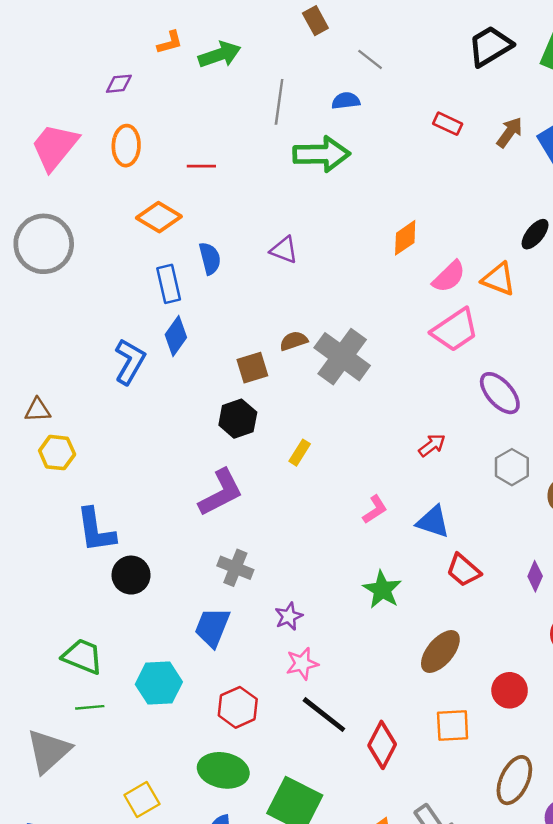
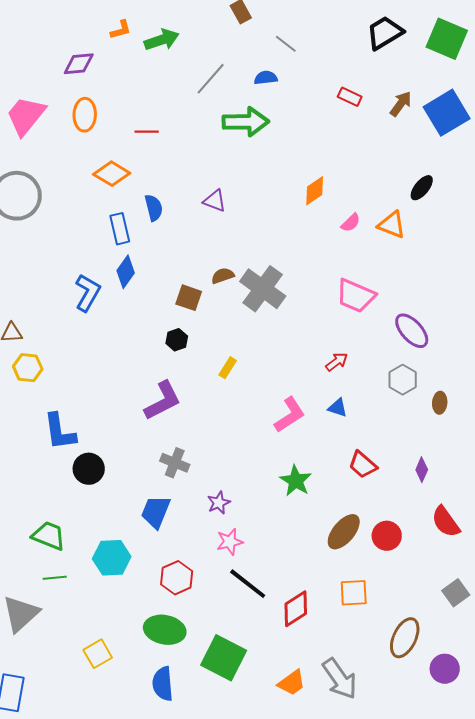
purple diamond: (119, 84) -> (79, 64), size x1.4
gray line: (279, 102) -> (211, 79), turned 33
pink semicircle: (449, 277) -> (351, 223), size x0.7
pink trapezoid: (455, 330) -> (356, 296), moved, turned 57
brown square: (252, 368) -> (189, 298), turned 36
purple ellipse: (500, 393) -> (412, 331), moved
black hexagon: (238, 419) -> (177, 340), size x0.7
pink L-shape: (375, 510) -> (290, 415), size x1.5
blue triangle: (433, 522) -> (338, 408), moved, size x0.7
red circle: (510, 690) -> (387, 536), moved
red diamond: (382, 745) -> (296, 609), turned 30

